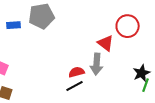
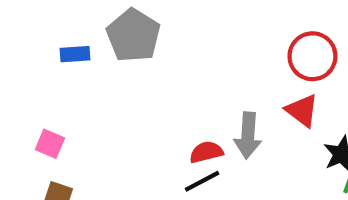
gray pentagon: (42, 16) -> (133, 35), turned -30
red triangle: (106, 43) -> (302, 110), moved

